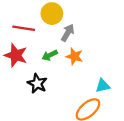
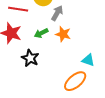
cyan triangle: (103, 86) -> (88, 60), turned 32

